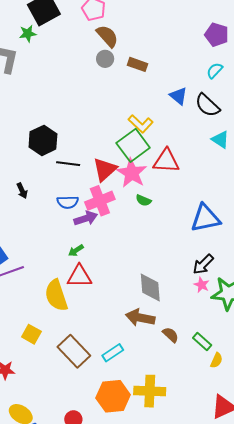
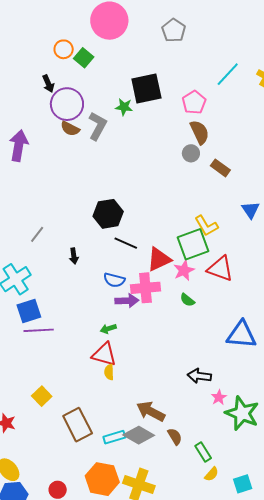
pink star: (132, 173) -> (184, 270), size x0.7
black arrow: (203, 264) -> (199, 376), moved, turned 35
gray diamond: (150, 287) -> (139, 435), moved, turned -72
yellow semicircle: (56, 295) -> (109, 372), moved, size x0.5

